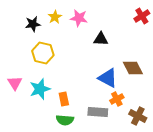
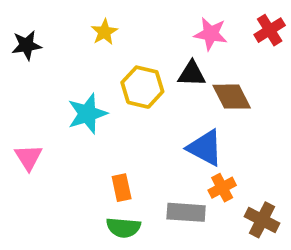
pink star: (79, 18) -> (211, 34), moved
black star: (33, 24) -> (27, 45), moved
yellow hexagon: (43, 53) -> (142, 87), moved
brown diamond: (133, 68) -> (232, 97), moved
cyan star: (40, 89) -> (87, 114), moved

